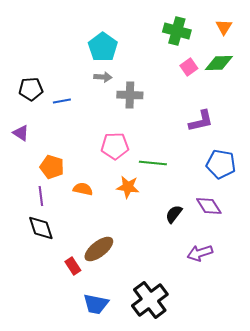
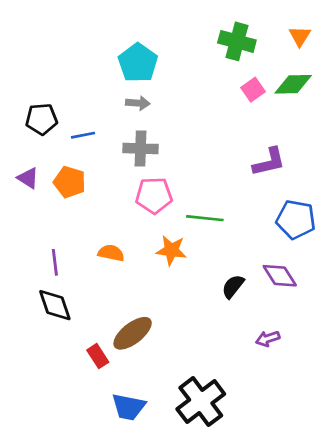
gray cross: (130, 95) -> (141, 149), moved
orange pentagon: (52, 167) -> (70, 182), moved
purple arrow: (200, 253) -> (268, 339), size x0.7

